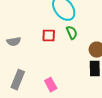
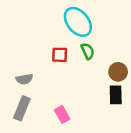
gray semicircle: (14, 42) -> (24, 79), moved

